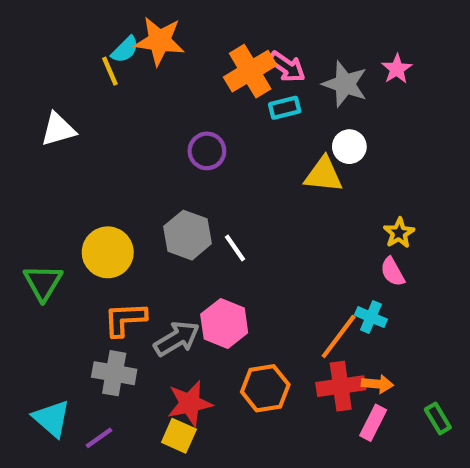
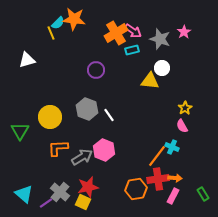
gray cross: (114, 373) -> (60, 192), moved, turned 30
orange hexagon: (265, 388) -> (136, 189), moved

